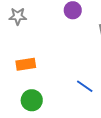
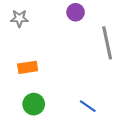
blue line: (85, 86) -> (88, 106), moved

